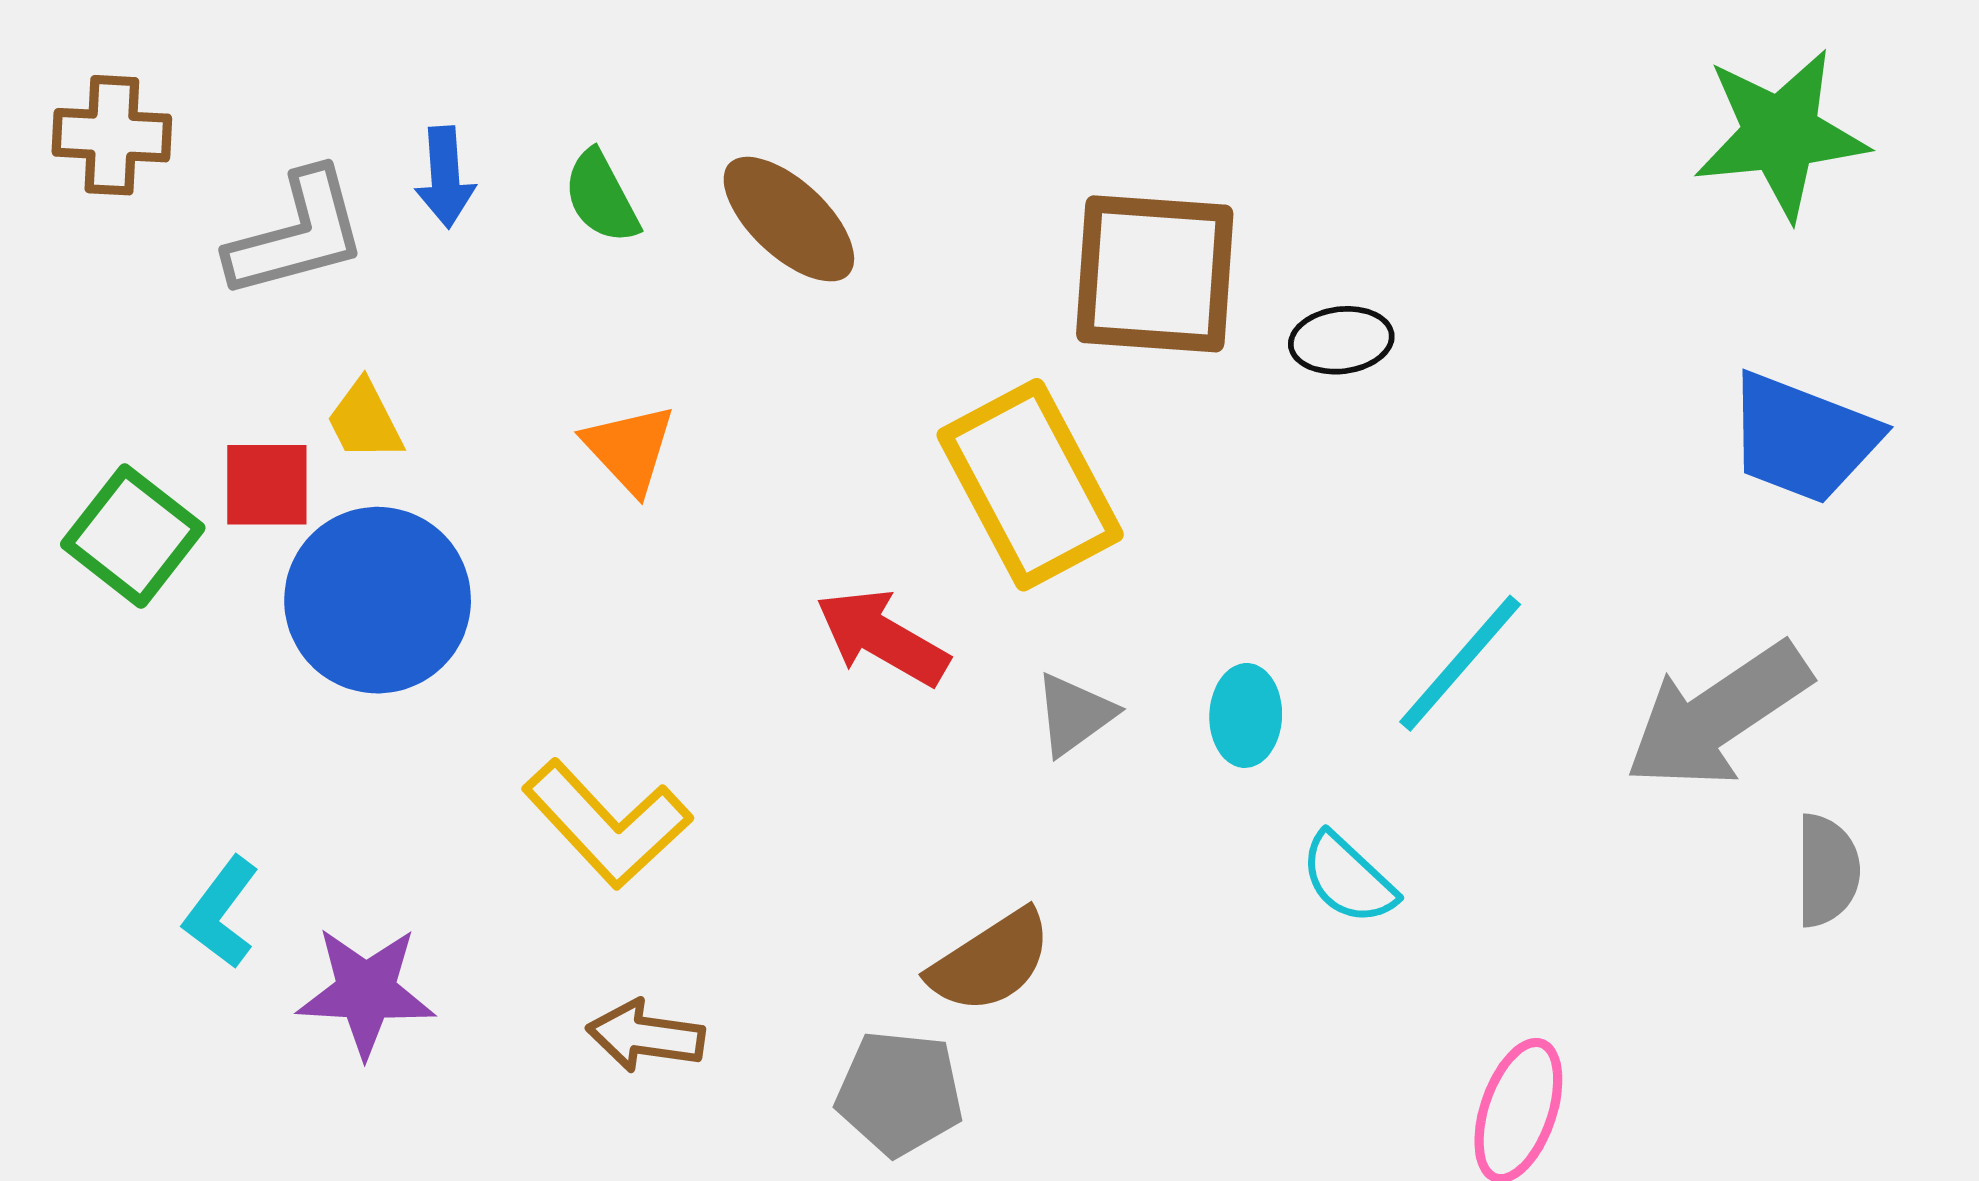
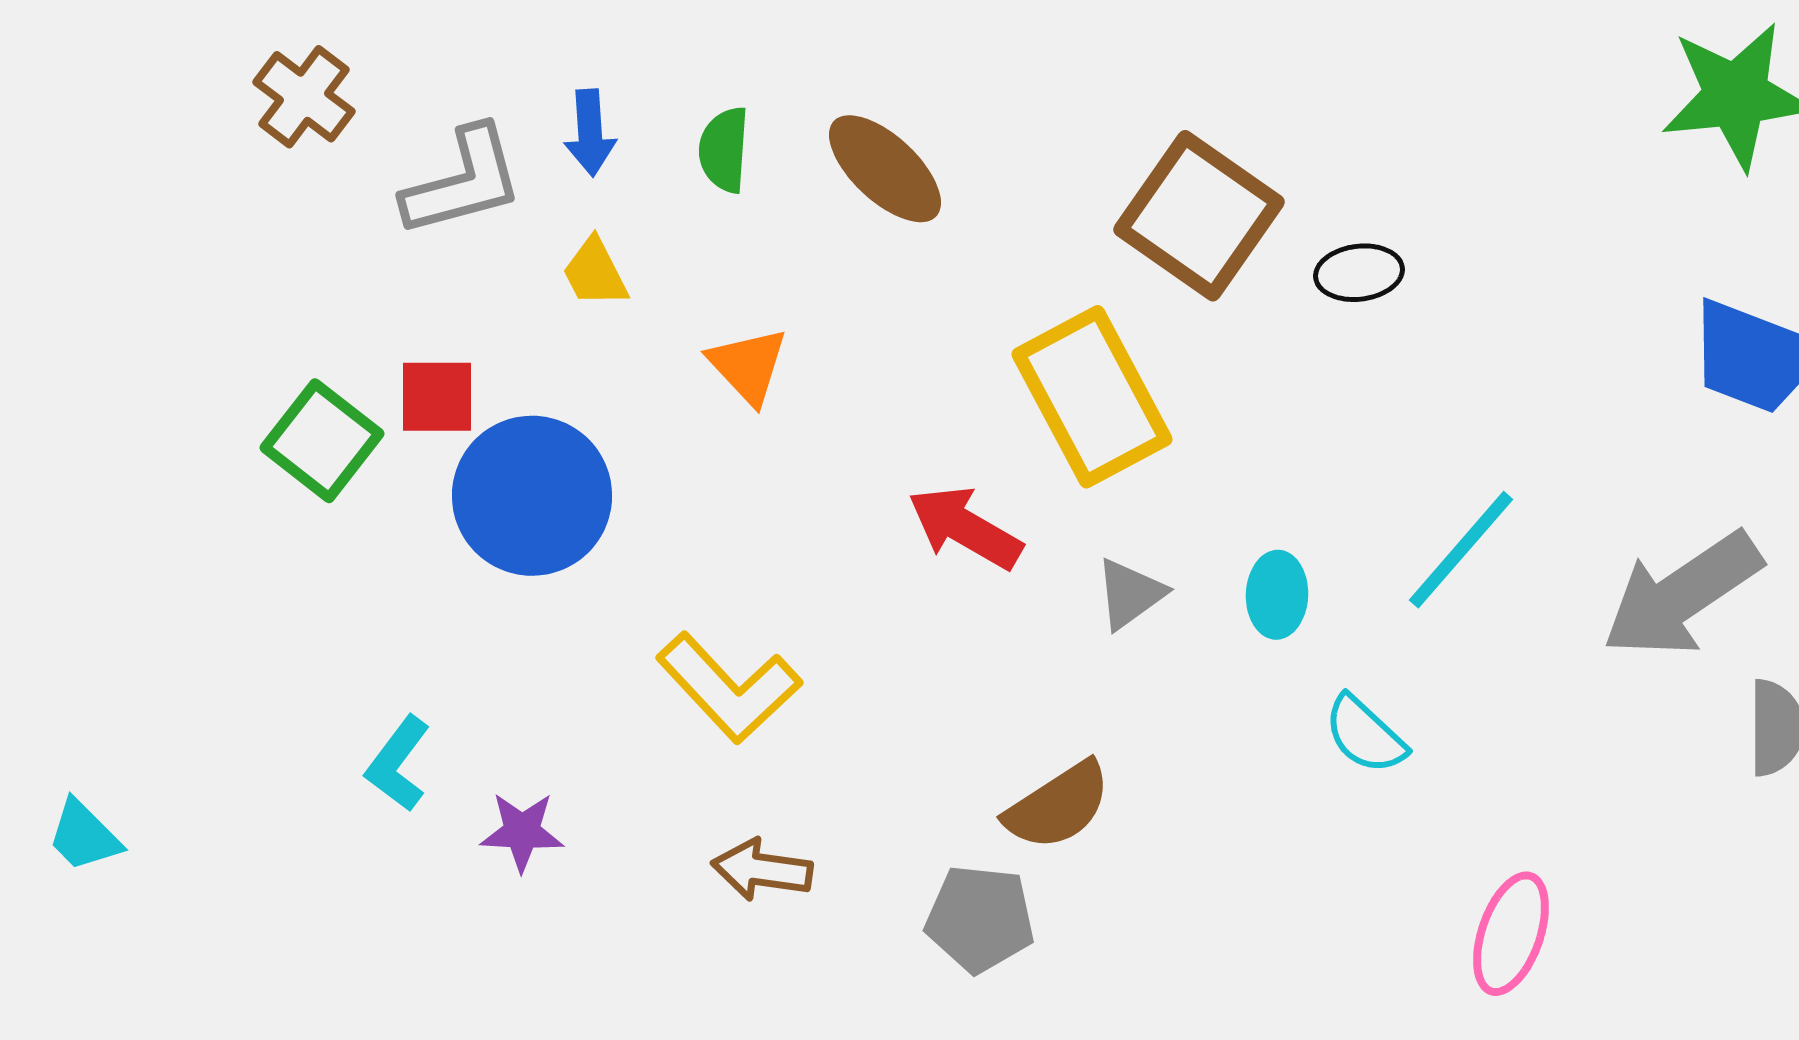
brown cross: (112, 135) -> (304, 97), turned 34
green semicircle: (601, 197) -> (724, 150), turned 32
brown square: (1155, 274) -> (1199, 216), turned 31
yellow trapezoid: (365, 421) -> (595, 273), moved
purple star: (366, 992) -> (522, 832), size x0.7

